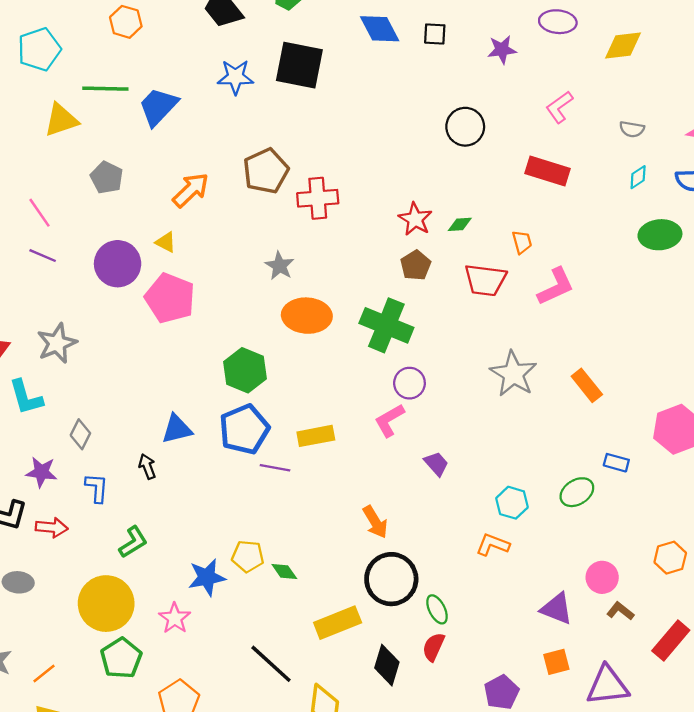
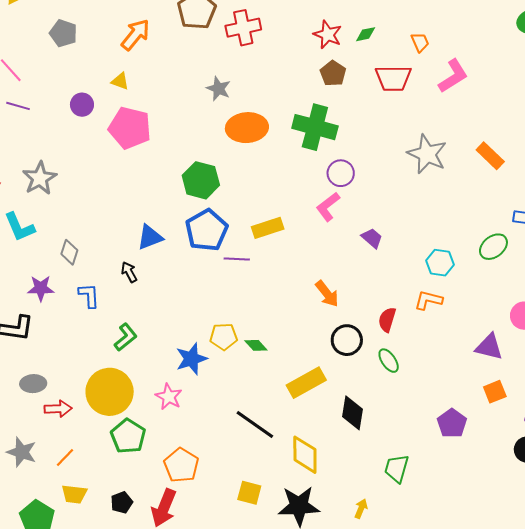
purple circle: (118, 264) -> (82, 105), size x0.6
red arrow: (52, 527) -> (58, 409), moved
black circle: (391, 579) -> (347, 340), size x0.7
red semicircle: (434, 647) -> (387, 320), moved

